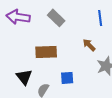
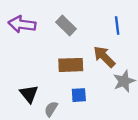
brown arrow: (89, 45) -> (104, 57), size x1.5
brown rectangle: (46, 52) -> (71, 65), moved

